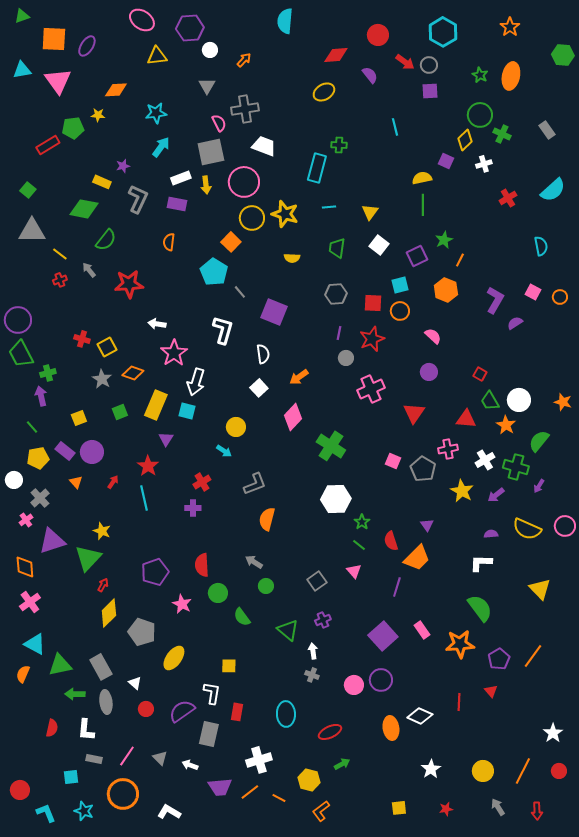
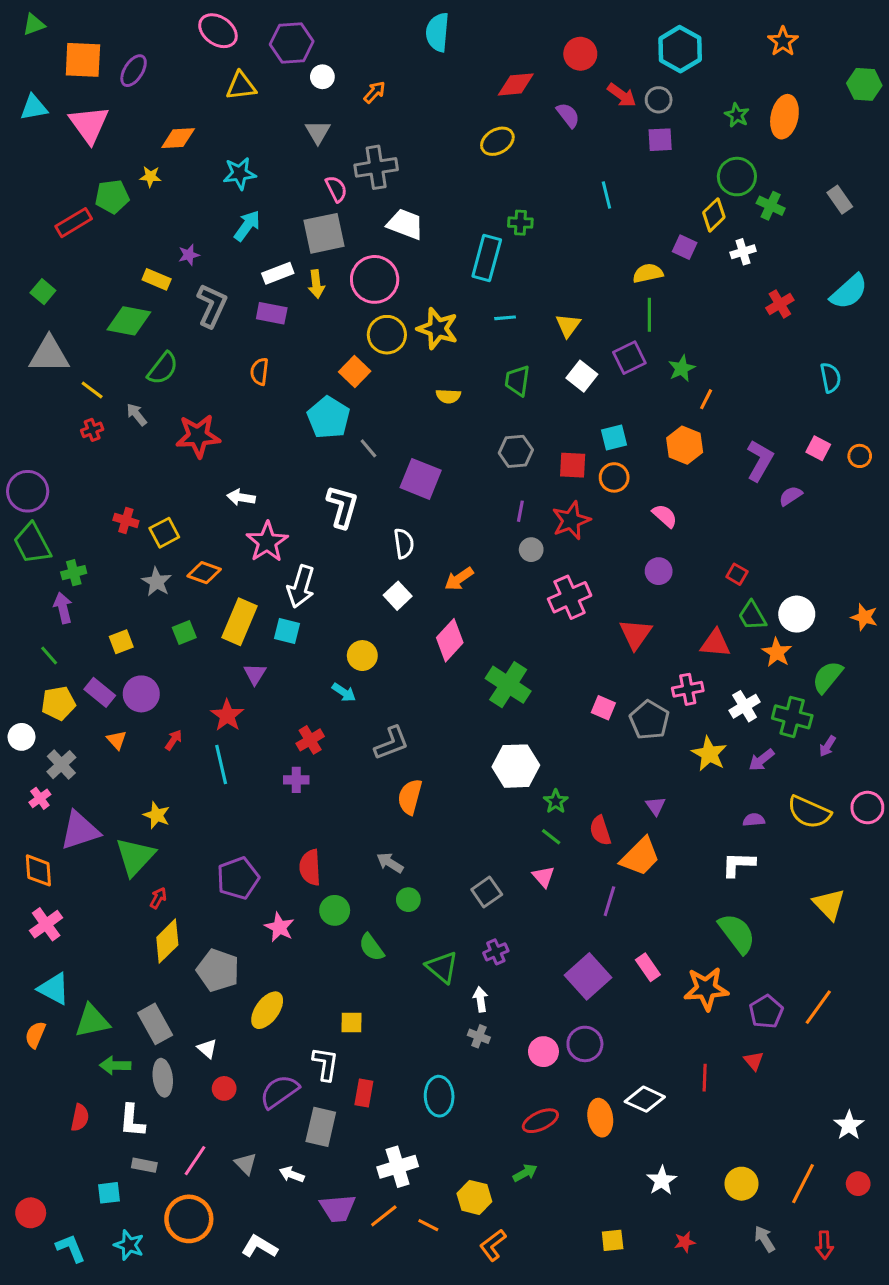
purple square: (417, 256) -> (629, 358), moved
red ellipse: (330, 732) -> (540, 1121), moved

